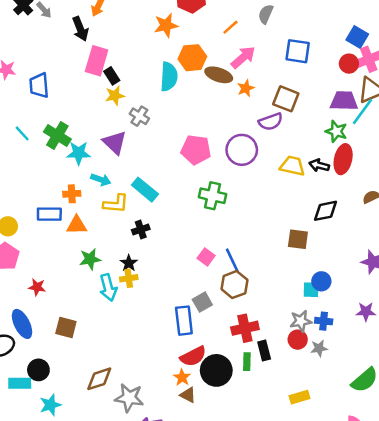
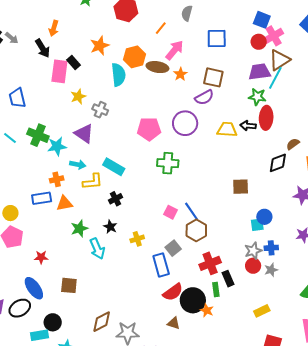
orange star: (166, 25) -> (100, 46), moved
black rectangle: (112, 76) -> (73, 62), moved
black diamond: (326, 211) -> (278, 163), moved
yellow cross: (129, 278) -> (137, 239), moved
orange star: (182, 377) -> (207, 310), moved

